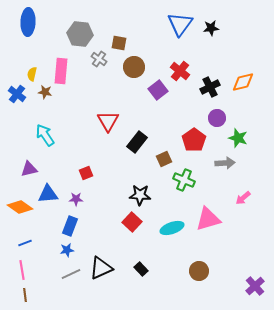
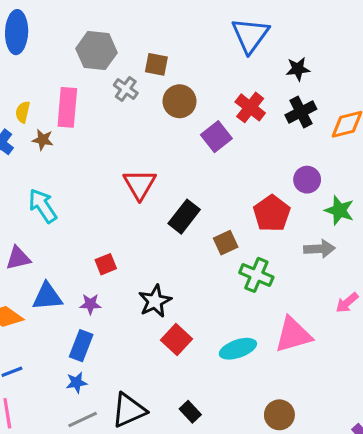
black star: (211, 28) -> (298, 69), moved
black cross: (210, 87) -> (301, 112), moved
black star: (140, 195) -> (155, 301), moved, turned -30

